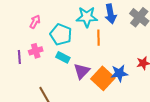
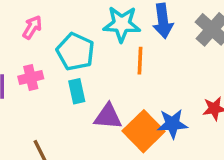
cyan rectangle: (63, 57) -> (77, 91), turned 48
purple triangle: (82, 71) -> (108, 117), turned 48

